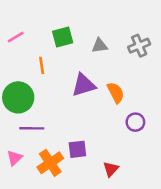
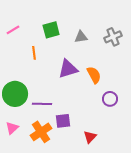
green circle: (18, 97) -> (15, 94), moved
purple line: (32, 128) -> (42, 104), moved

